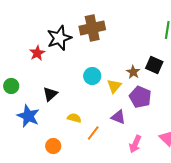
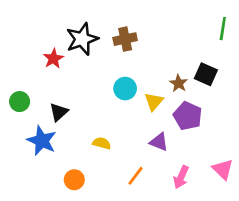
brown cross: (92, 28) -> (125, 39), moved, size x0.7
black triangle: (50, 94) -> (59, 112), moved
orange line: (93, 133) -> (136, 176), moved

